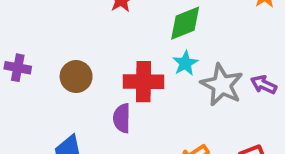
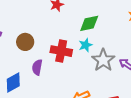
purple semicircle: (122, 118) -> (37, 67), moved

